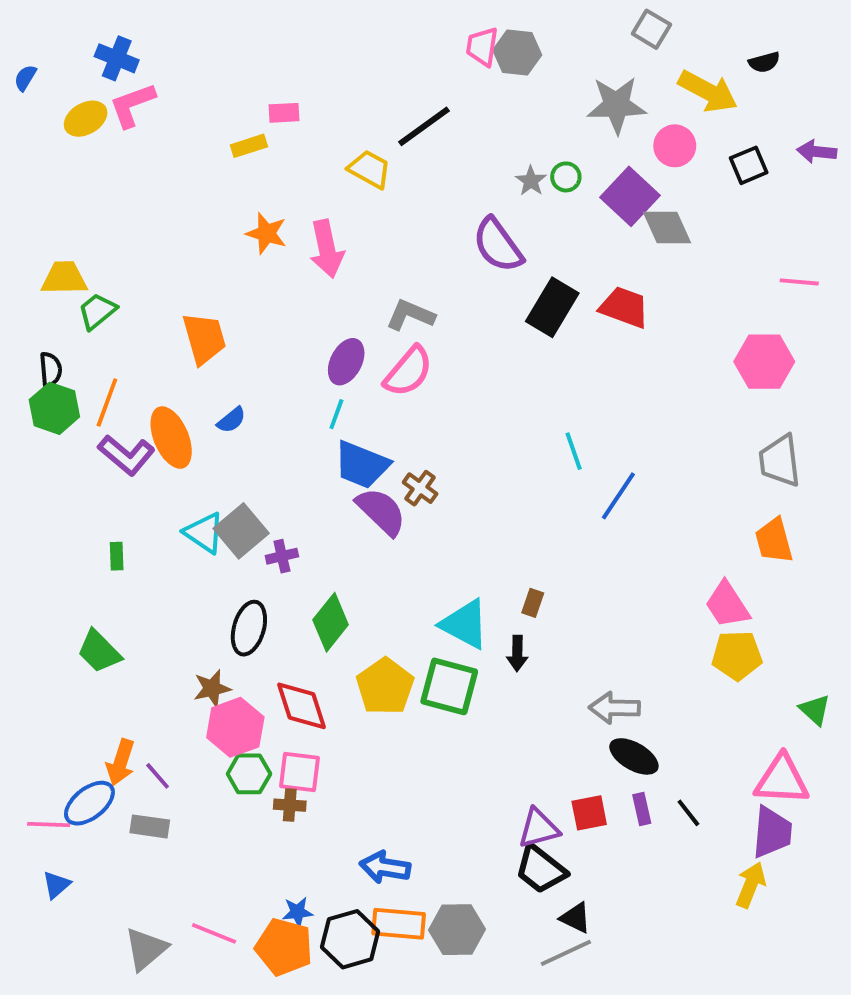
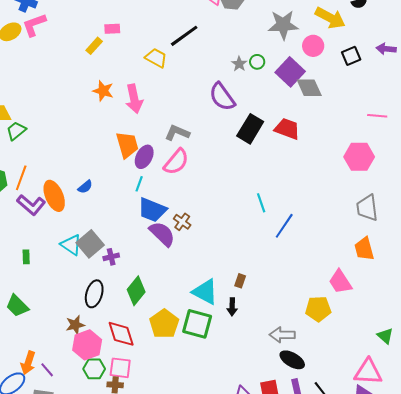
yellow rectangle: (249, 146) -> (94, 46), turned -30
orange trapezoid: (204, 338) -> (127, 145), moved
yellow pentagon: (737, 655) -> (318, 309), moved

